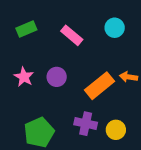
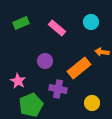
pink star: (24, 77) -> (18, 81), moved
orange arrow: (128, 77) -> (102, 52), moved
purple cross: (86, 124) -> (58, 89), moved

